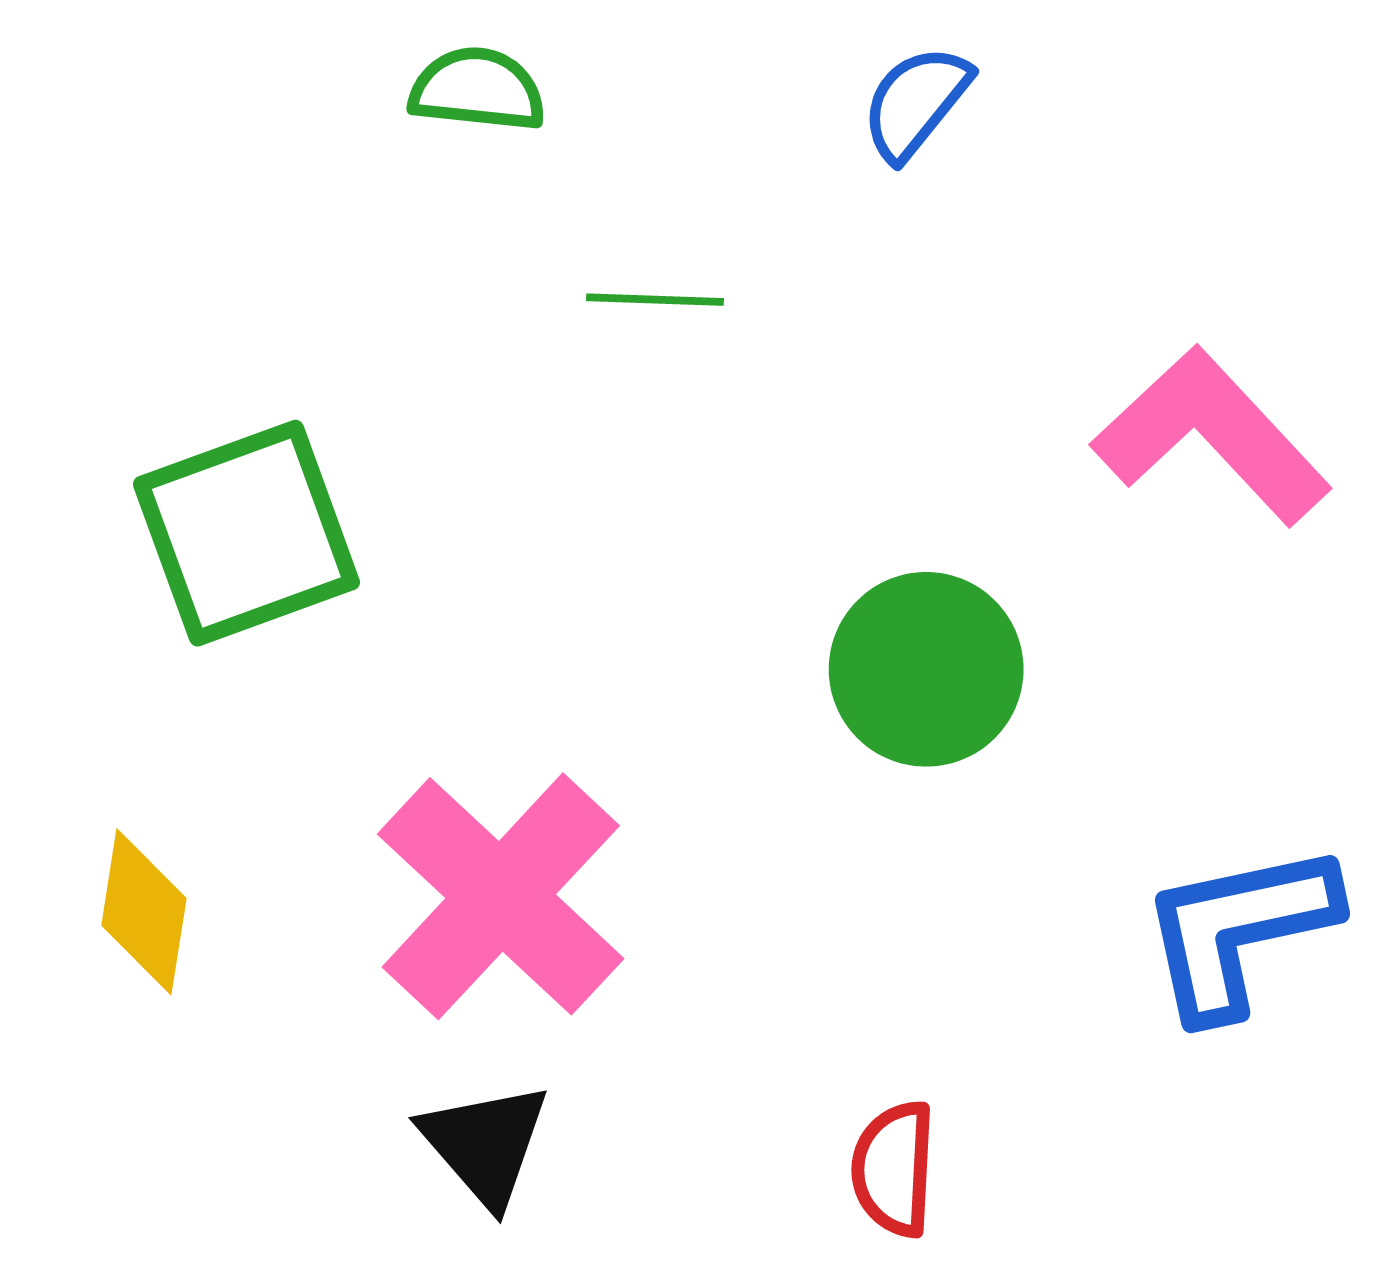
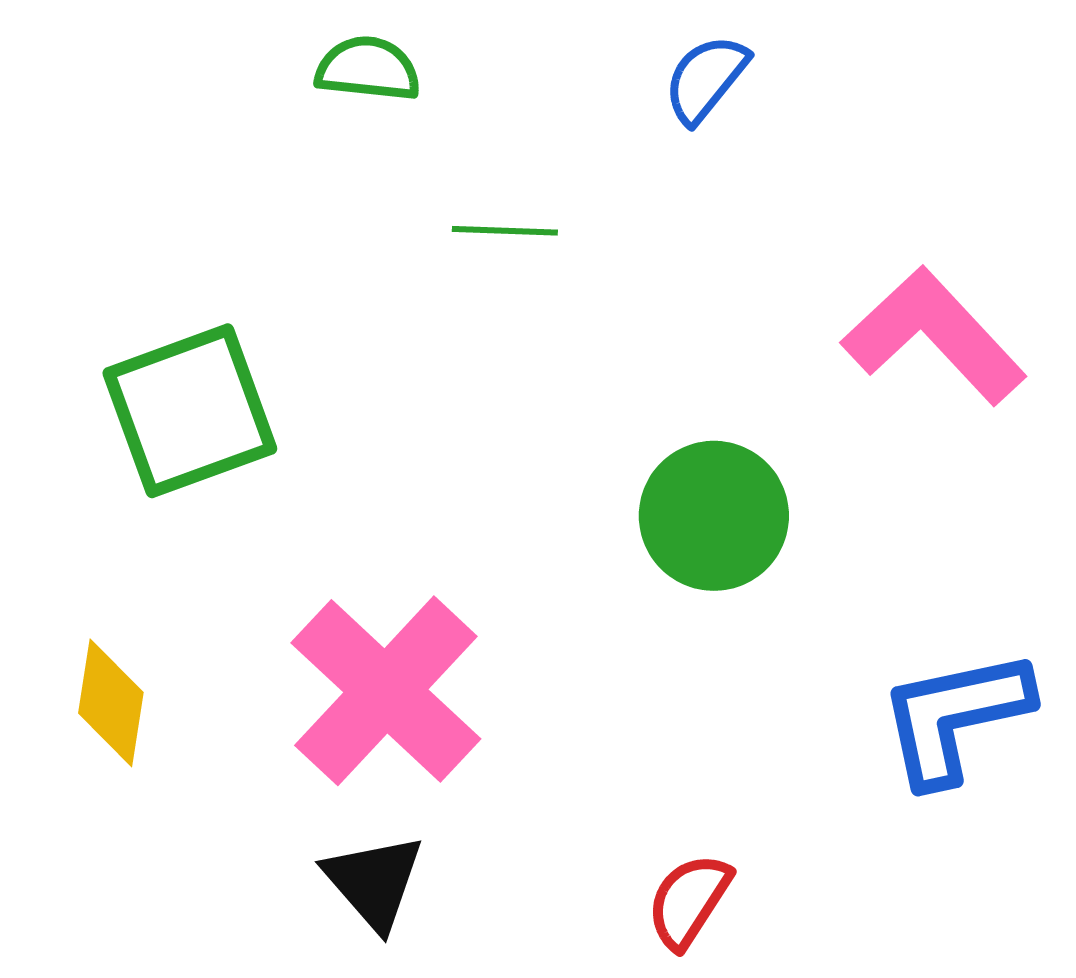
red semicircle: (894, 1169) -> (689, 901), turned 30

